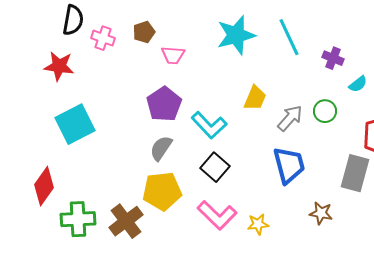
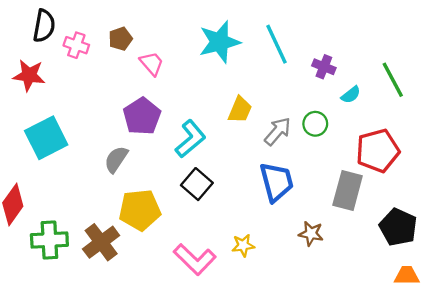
pink trapezoid: (173, 55) -> (152, 63), turned -135
cyan L-shape: (209, 125) -> (190, 139), turned -87
gray semicircle: (161, 148) -> (116, 159), moved
pink L-shape: (217, 215) -> (195, 259), moved

